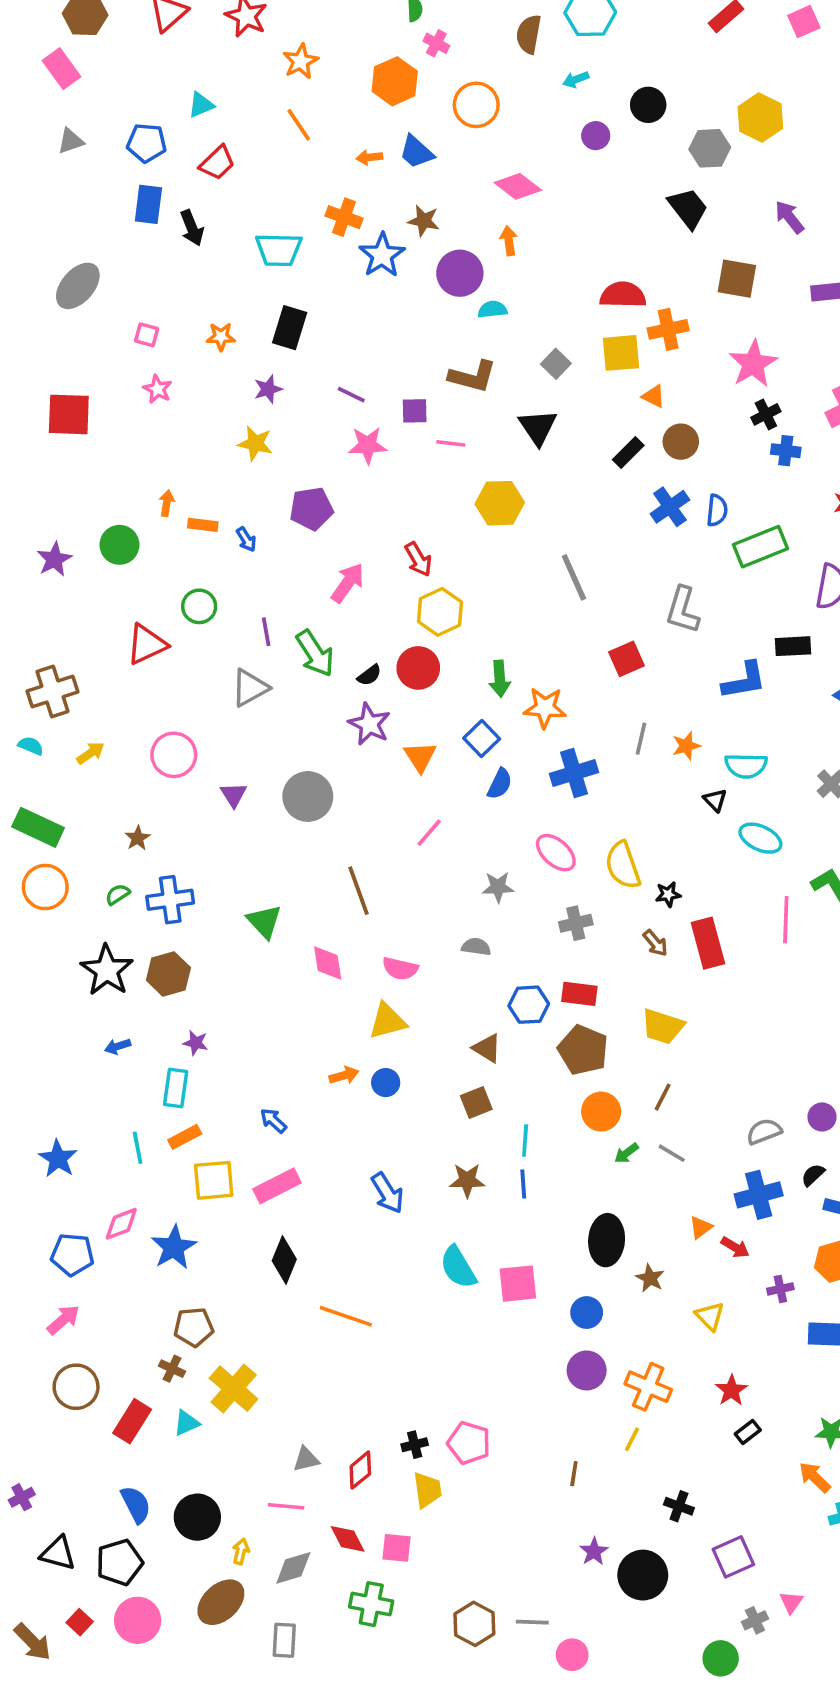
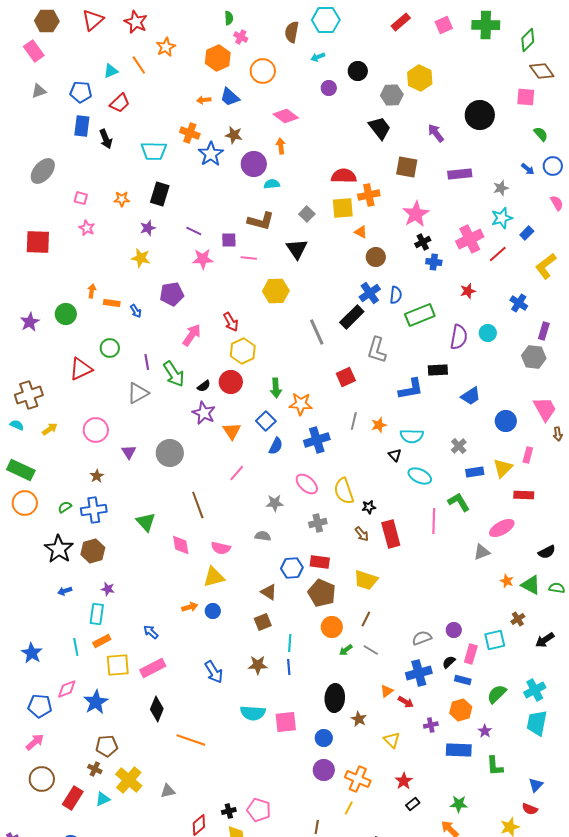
orange line: (299, 125) -> (139, 65), moved
black rectangle: (628, 452) -> (352, 317), moved, size x1.4
brown star: (138, 838) -> (97, 476), moved
cyan semicircle: (458, 1267) -> (253, 713), turned -55
gray triangle: (306, 1459) -> (168, 791), moved

